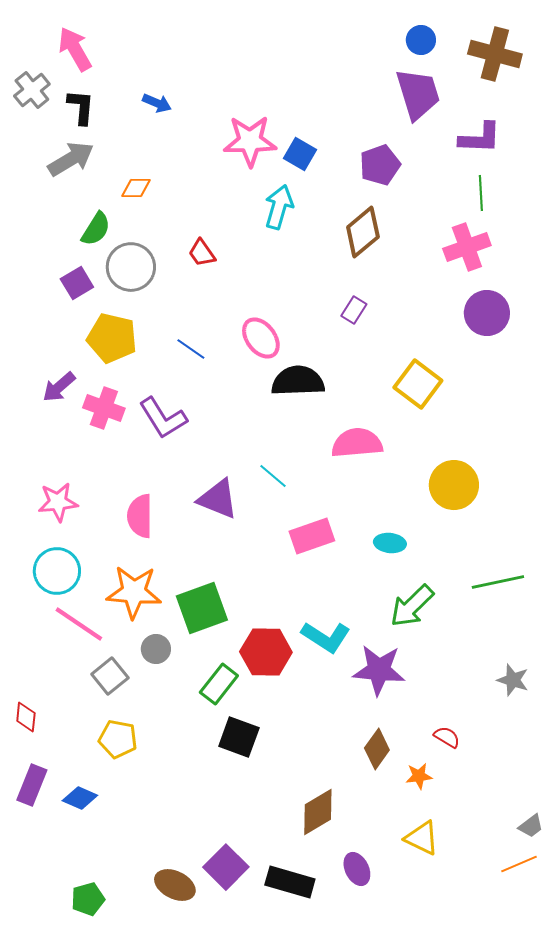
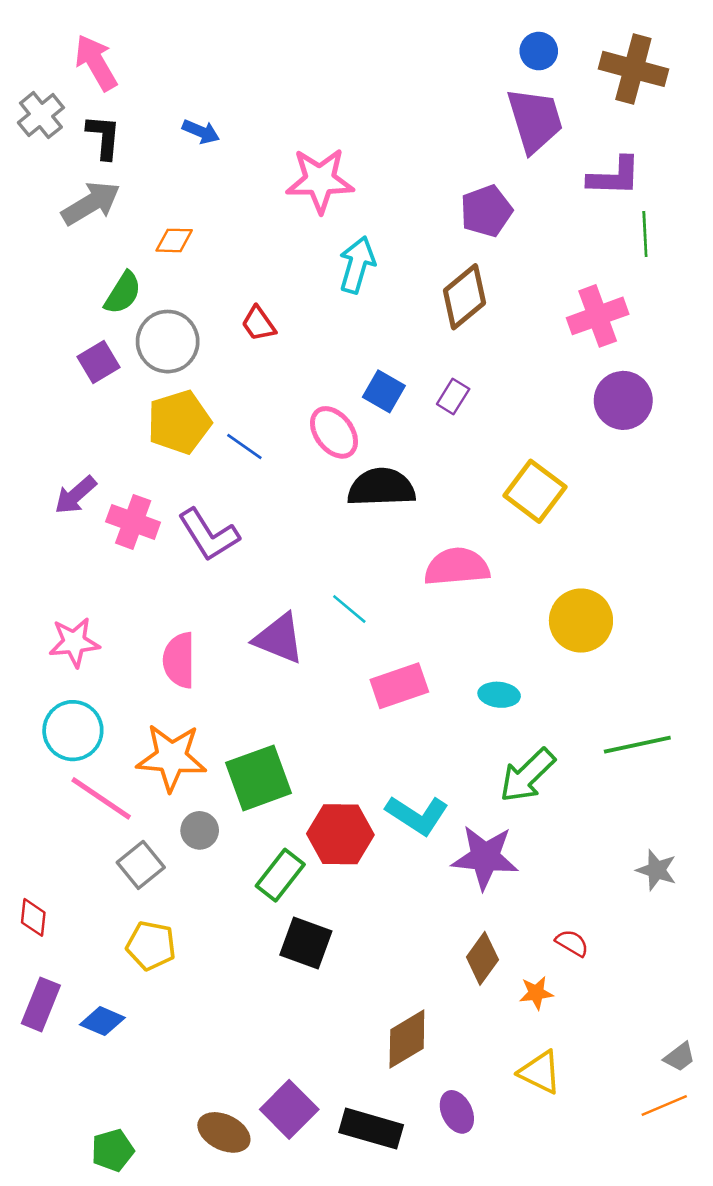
blue square: (300, 154) -> (384, 391), moved
green line: (481, 193) -> (645, 234), moved
yellow pentagon: (112, 338) -> (179, 422), moved, turned -30

